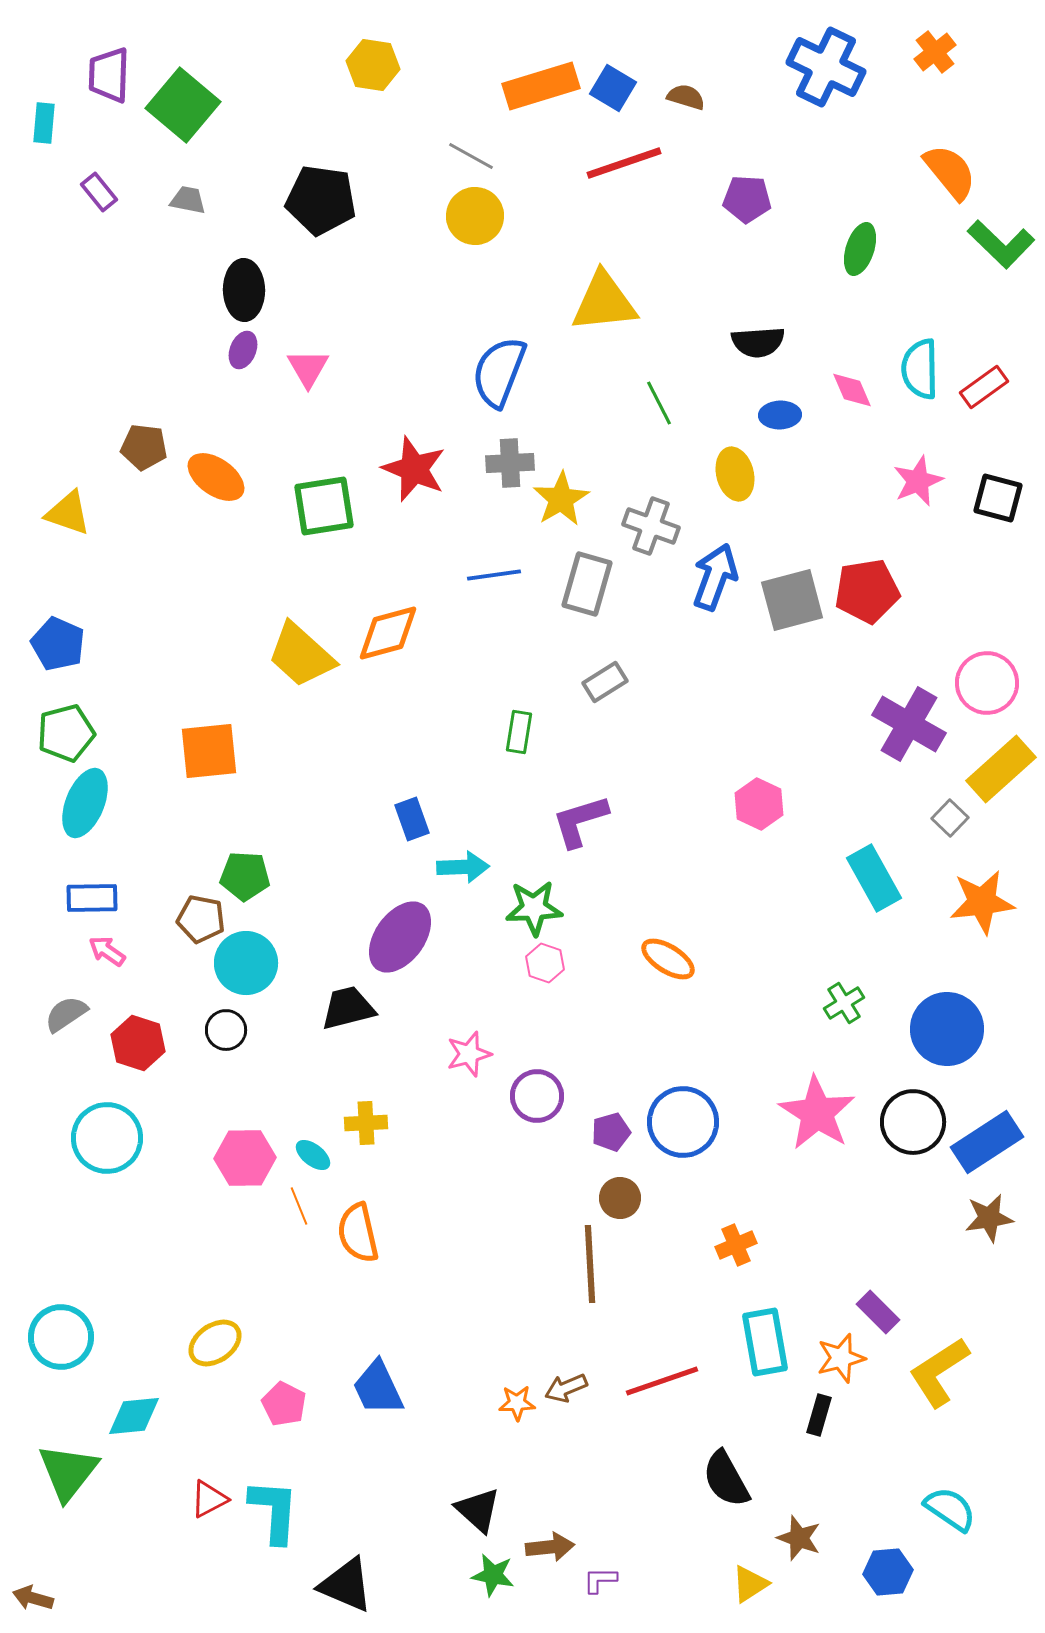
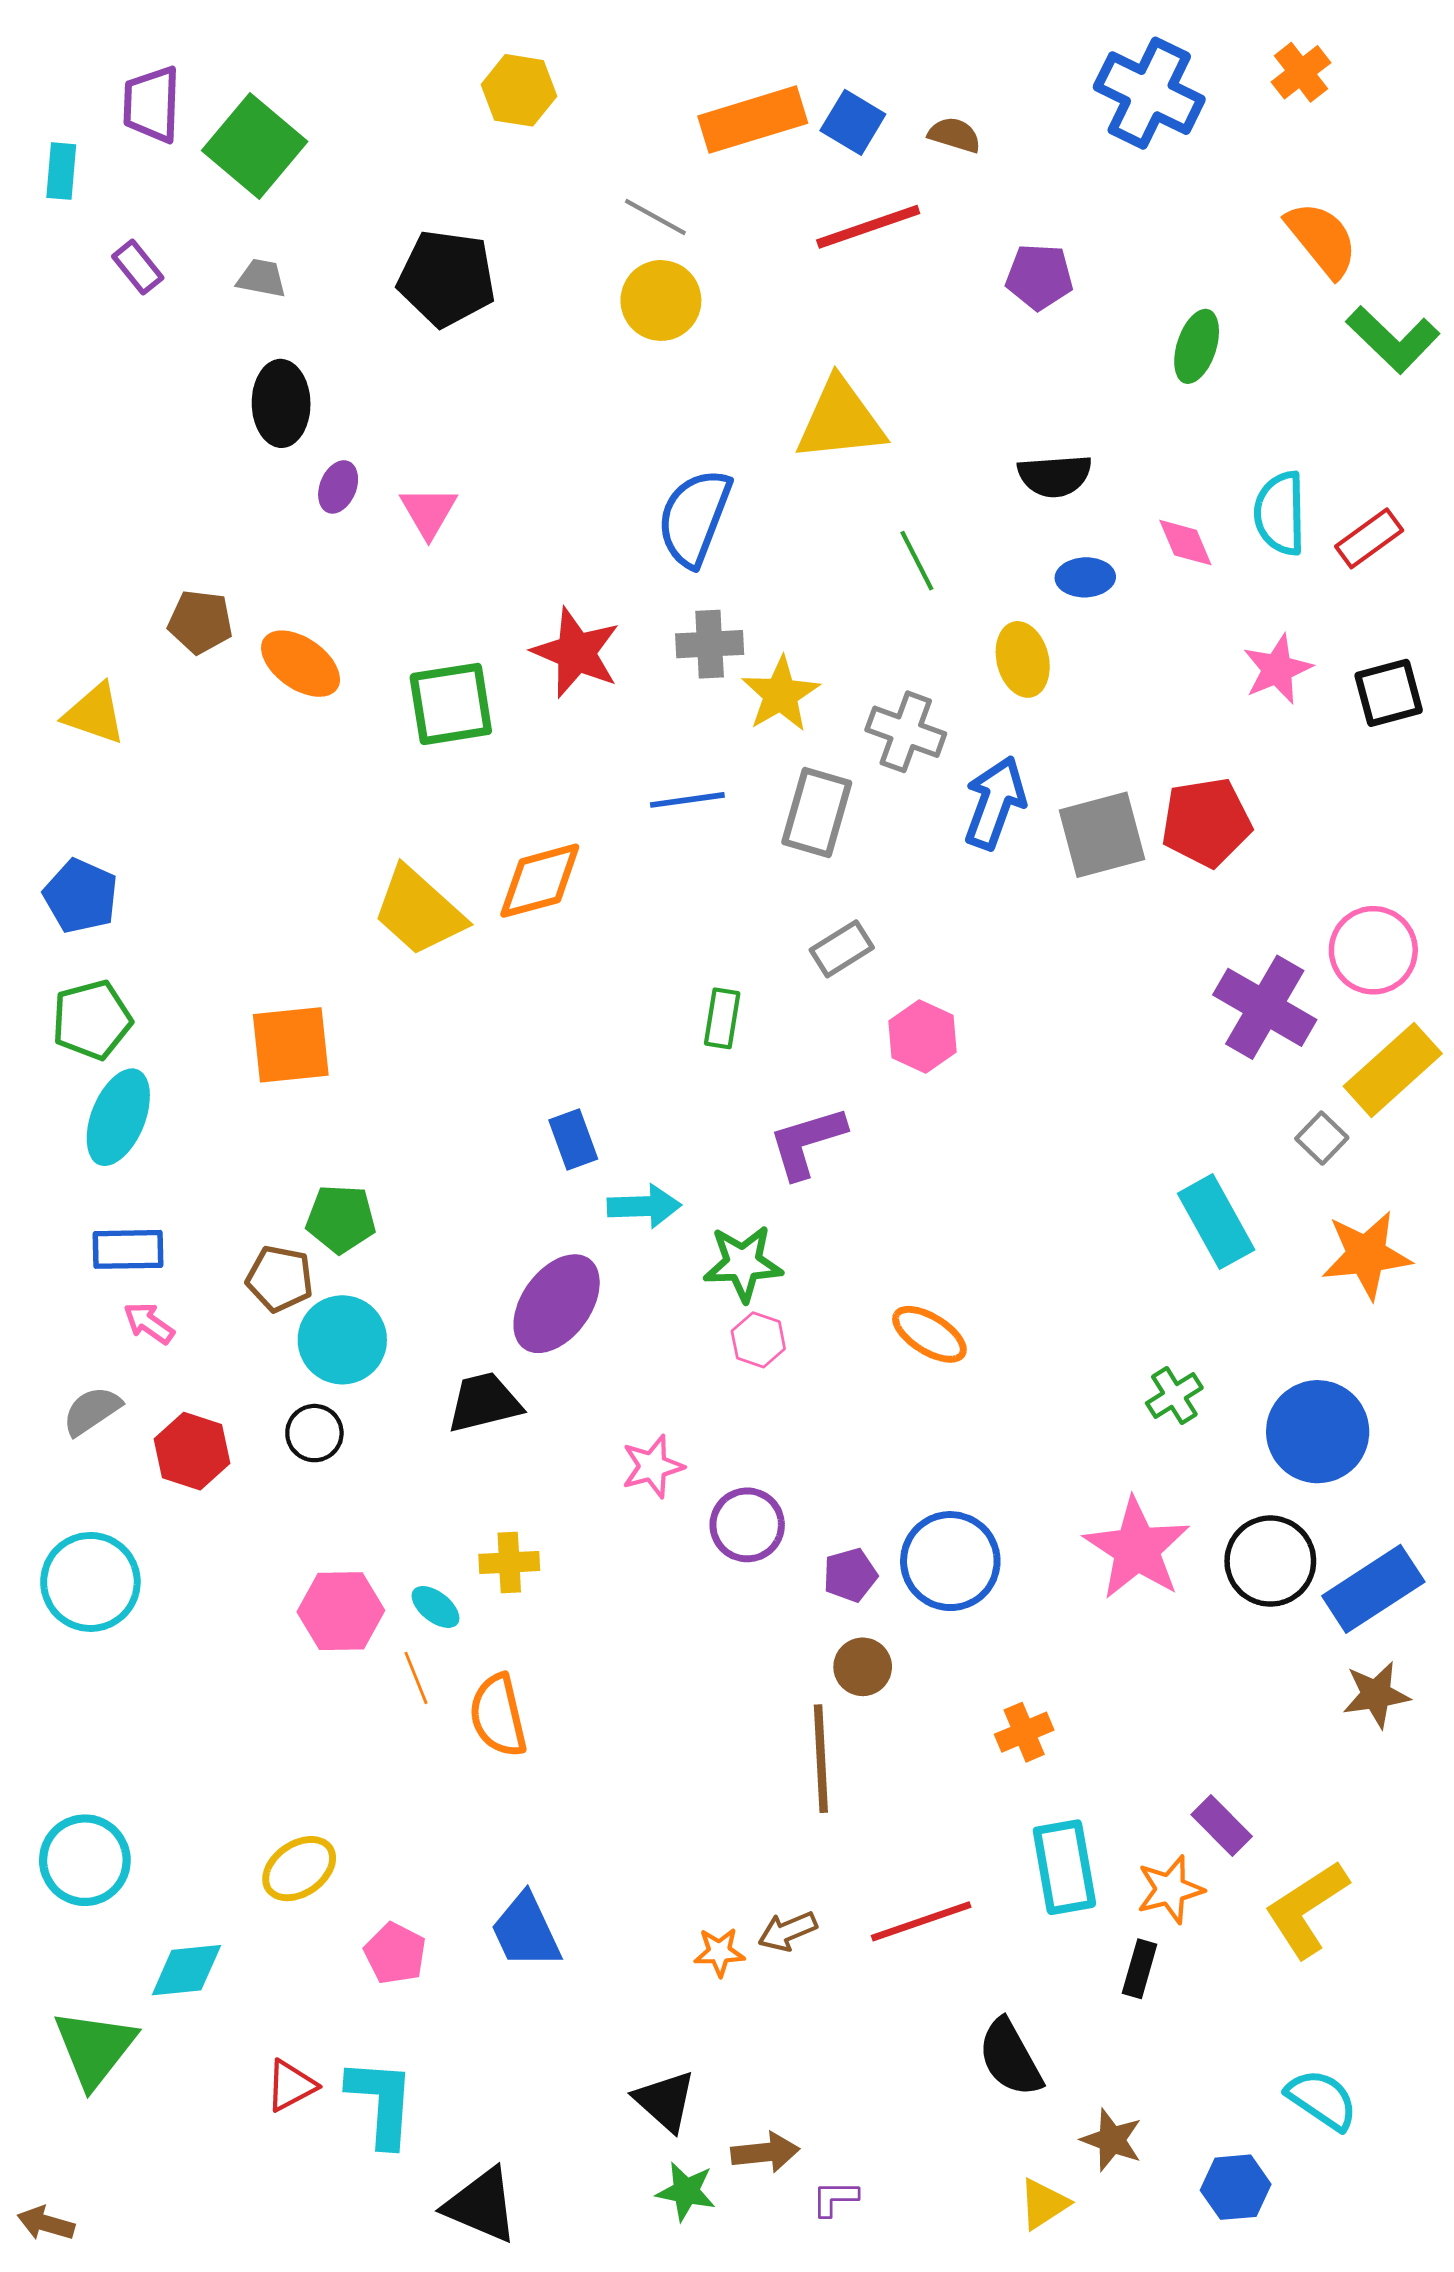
black ellipse: (244, 290) -> (281, 403), moved
black square: (998, 498) -> (1389, 693), turned -30
pink hexagon: (759, 804) -> (922, 1037), moved
cyan circle: (107, 1138) -> (90, 1582), moved

